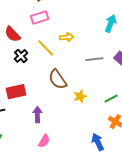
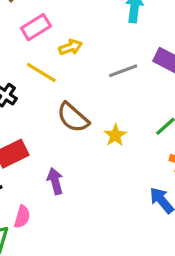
pink rectangle: (40, 18) -> (36, 27), moved
pink semicircle: (44, 141) -> (22, 217), moved

